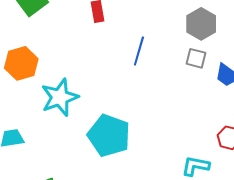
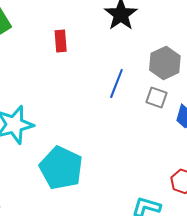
blue line: (139, 51) -> (116, 83), moved

